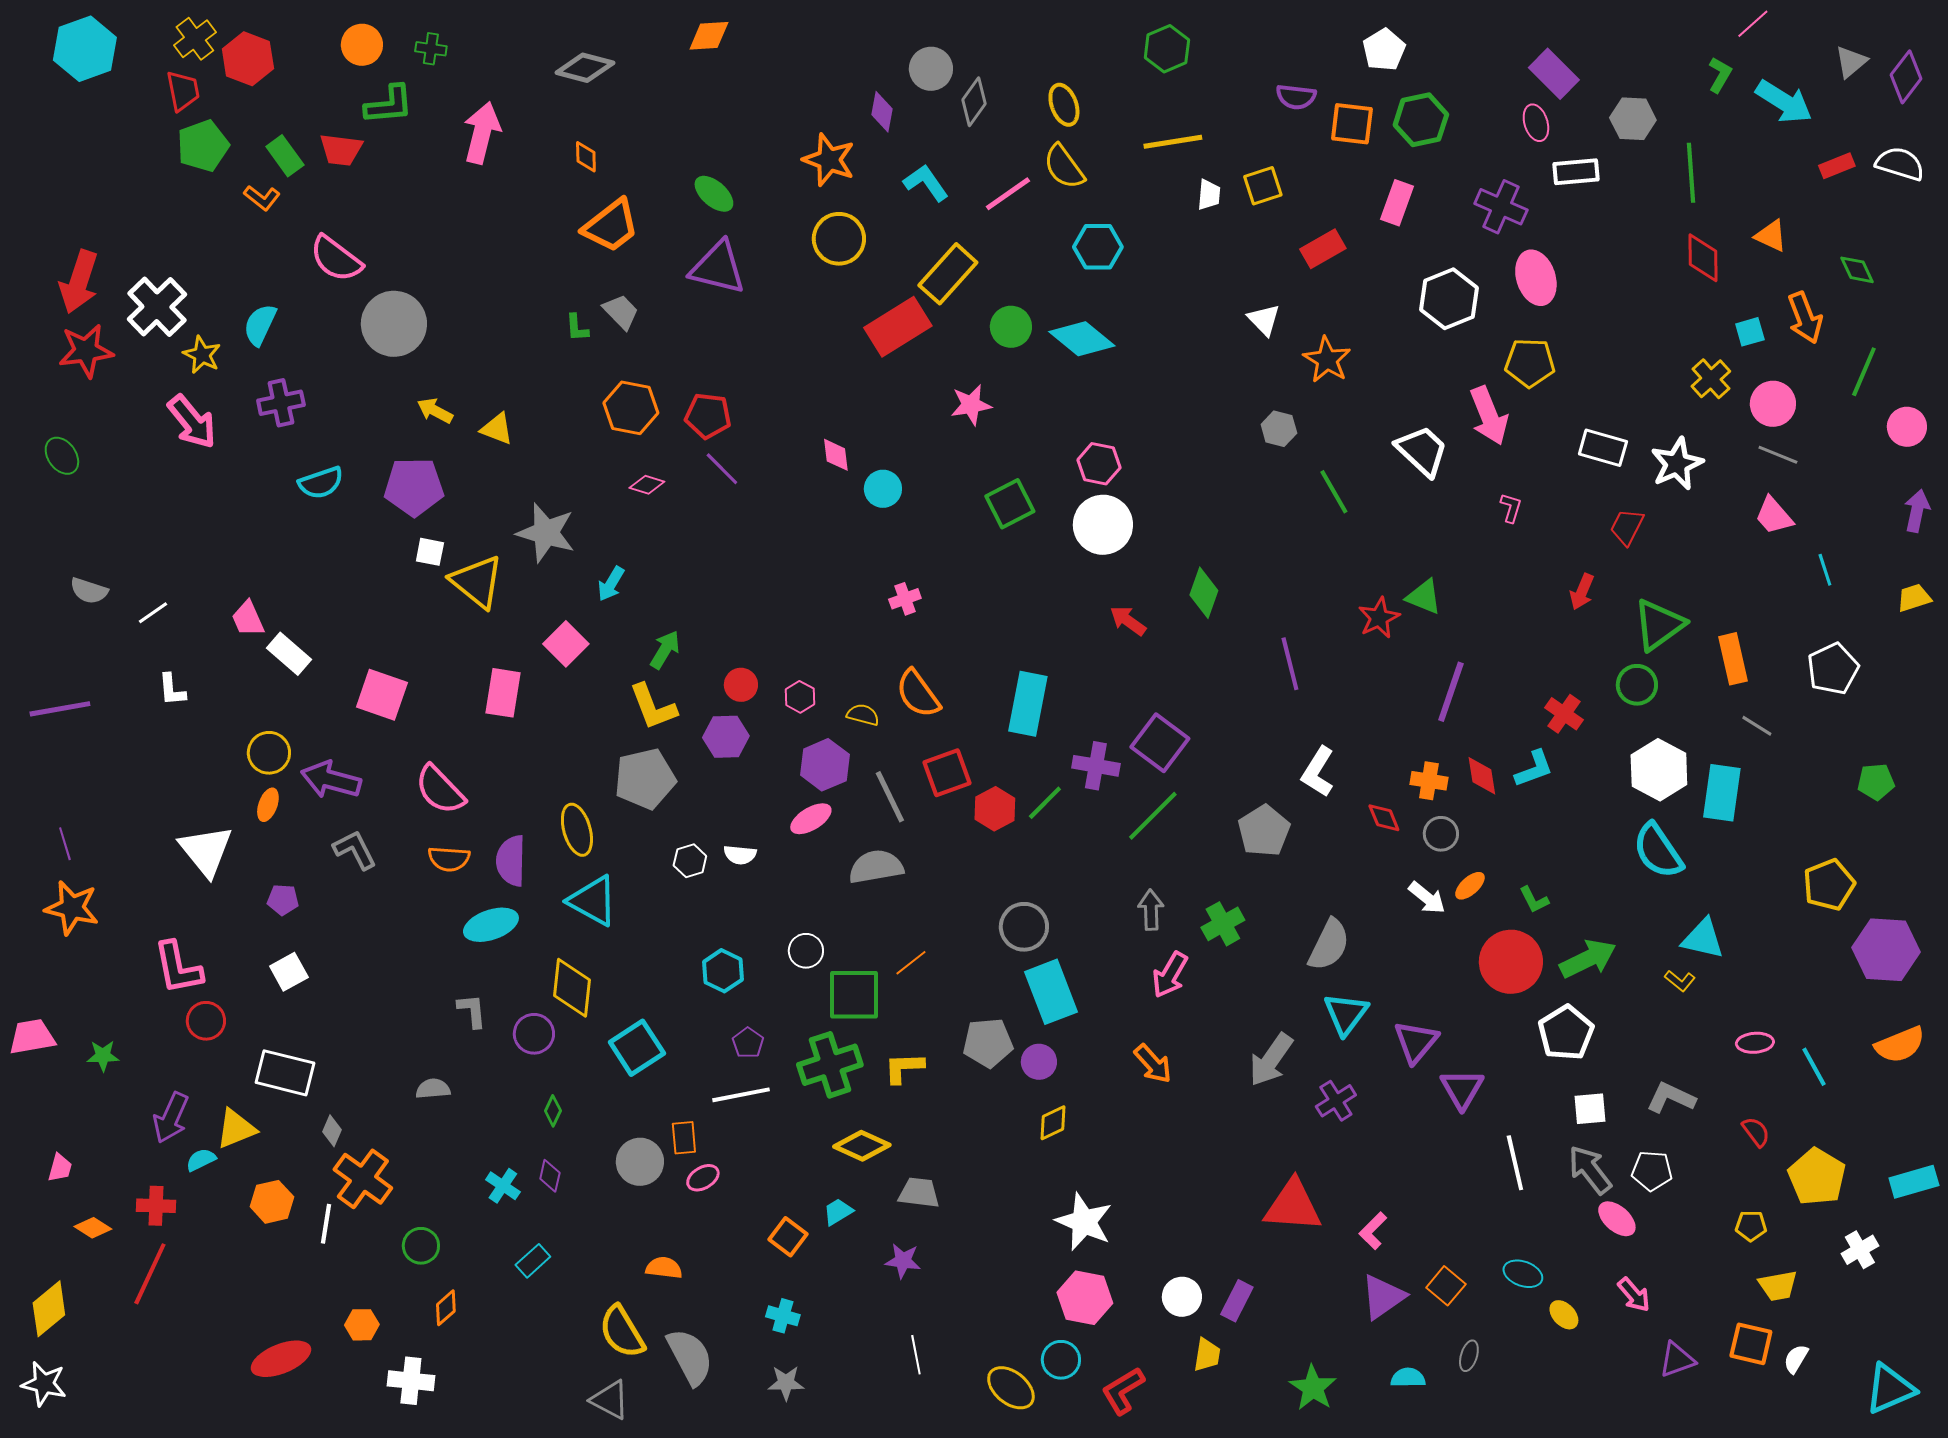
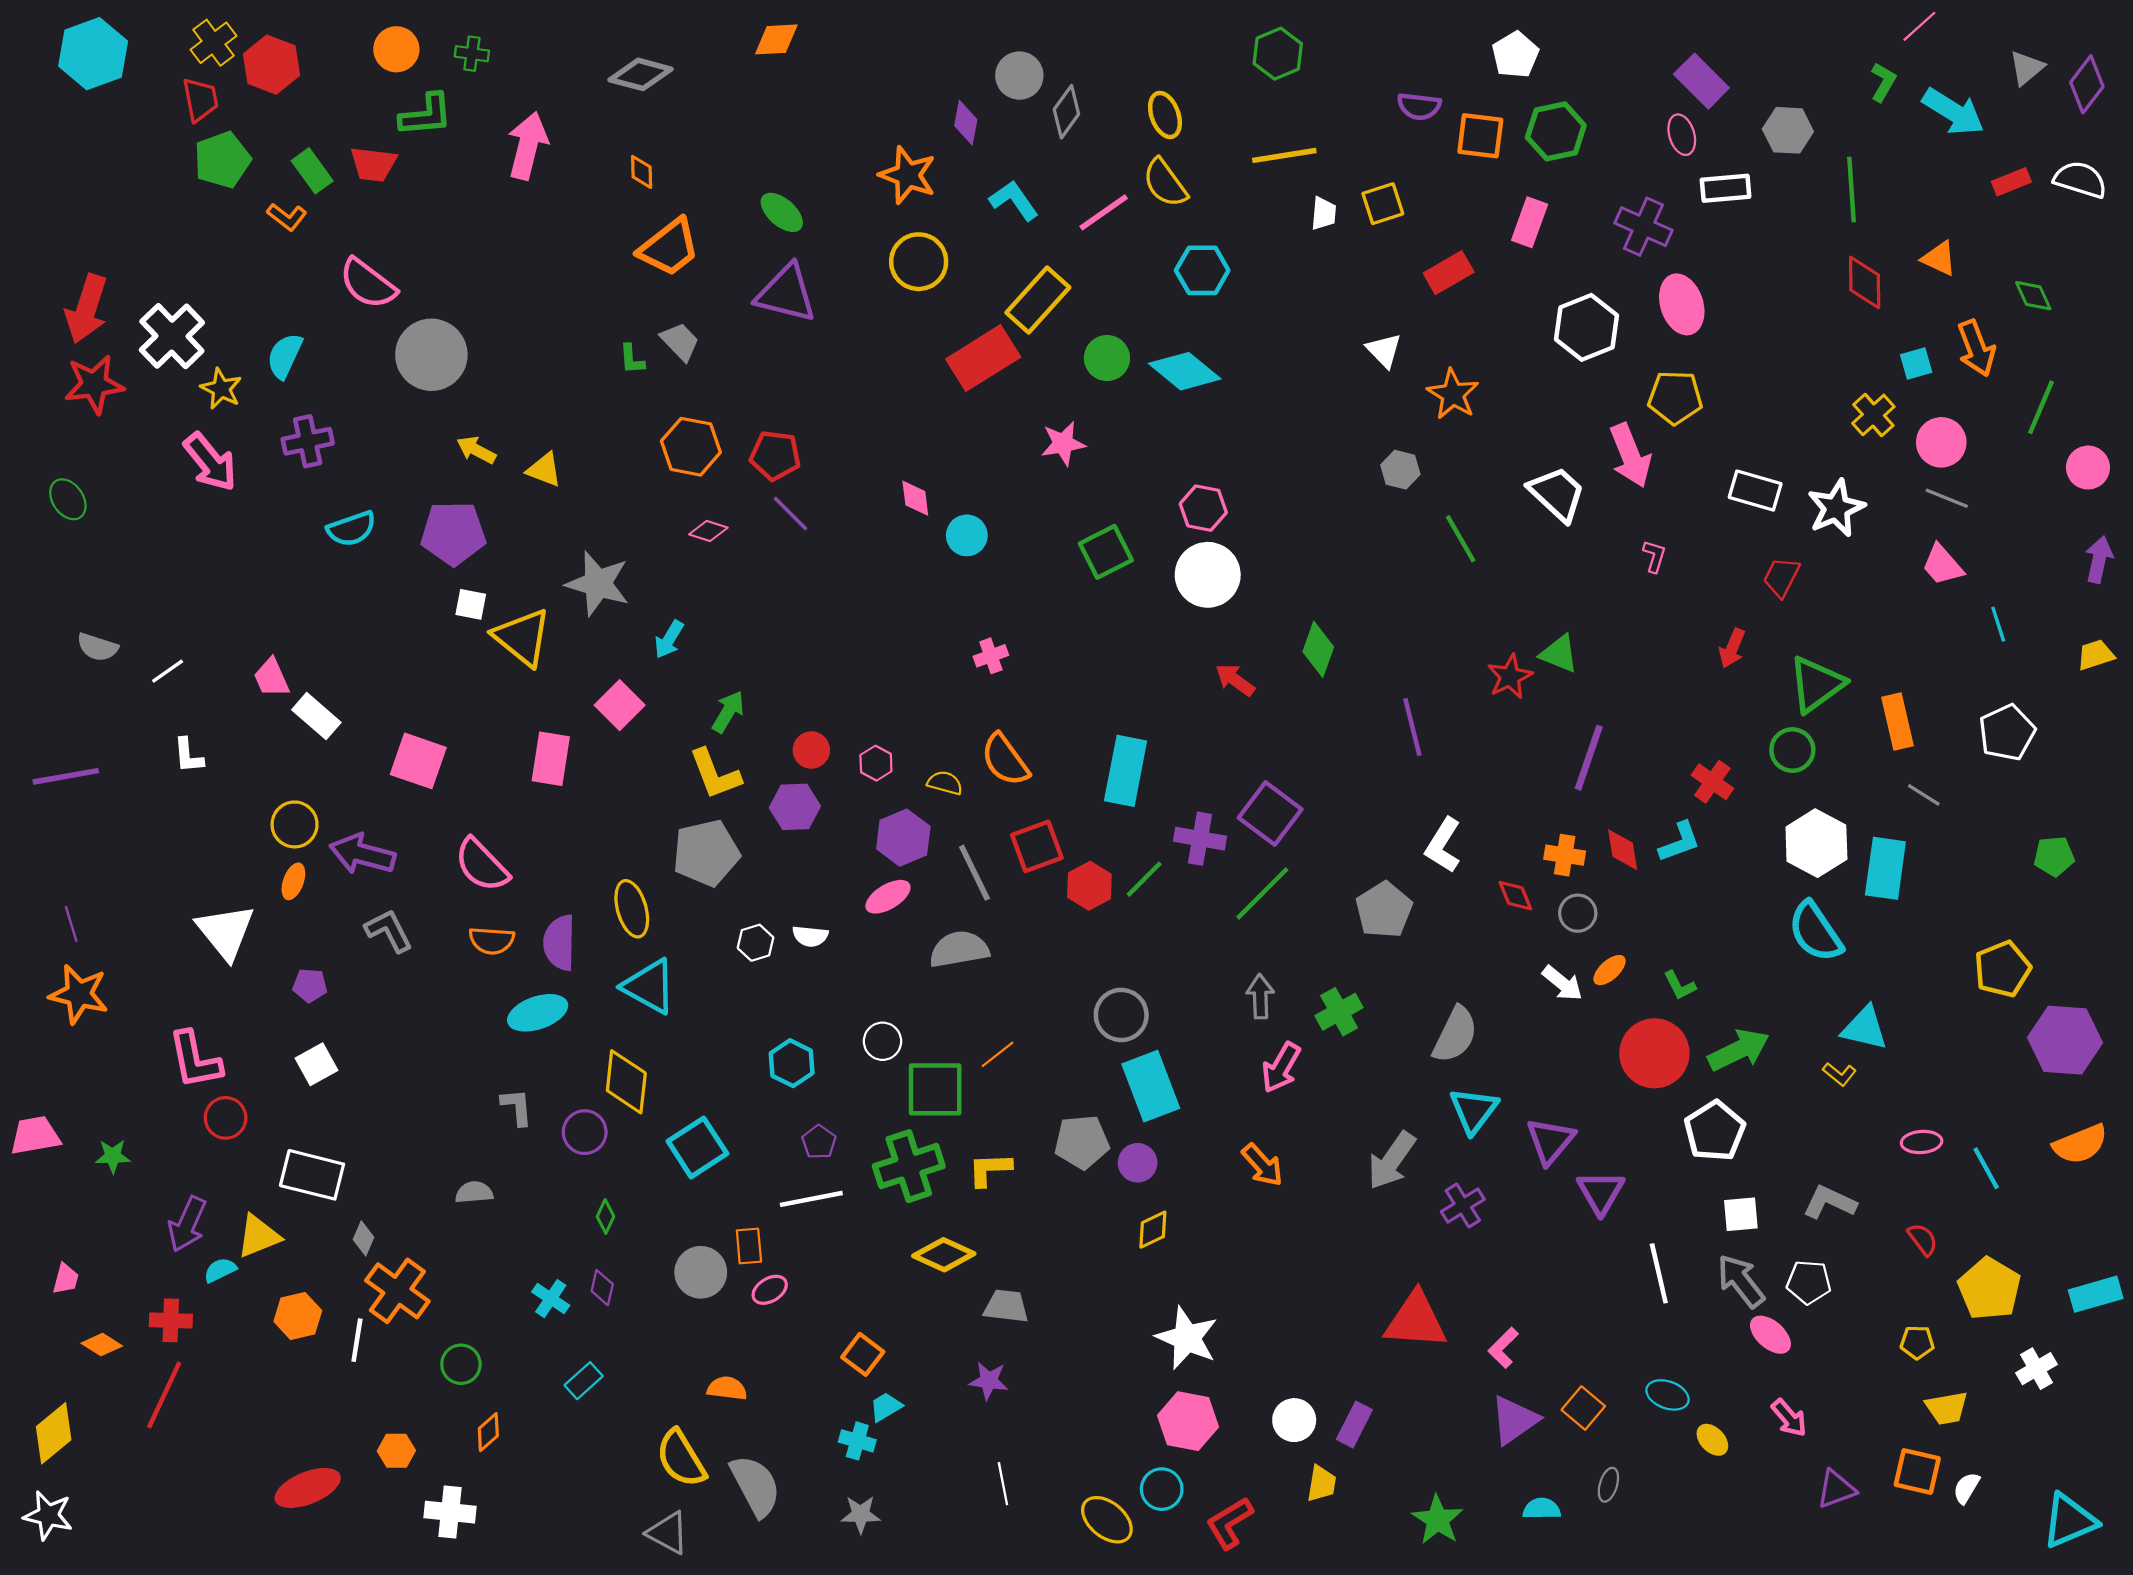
cyan trapezoid: (838, 1212) -> (886, 1407), moved

